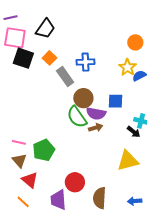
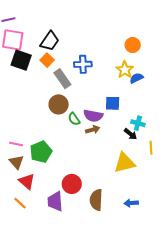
black trapezoid: (45, 29) -> (50, 41), moved
brown circle: (83, 98) -> (59, 104), moved
green semicircle: (77, 117) -> (74, 119), size x0.6

